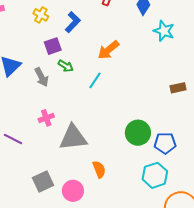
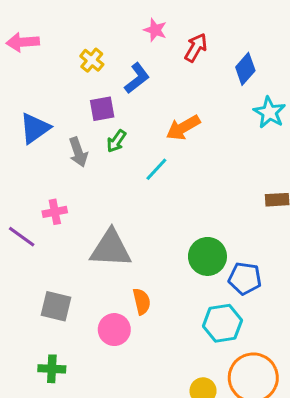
green arrow: (66, 66) -> (116, 141), turned 84
pink cross: (46, 118) -> (55, 212), moved
gray square: (43, 181) -> (56, 306), turned 30
pink circle: (73, 191) -> (114, 330), moved

